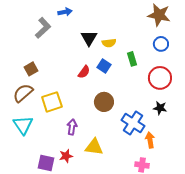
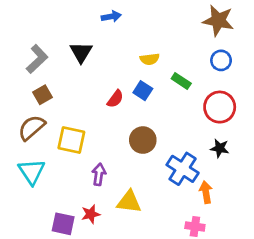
blue arrow: (65, 12) -> (111, 16), moved
gray L-shape: (43, 28) -> (37, 59), moved
black triangle: (89, 38) -> (81, 52), moved
green rectangle: (132, 59) -> (181, 81), turned -40
yellow square: (52, 102) -> (71, 140), turned 30

